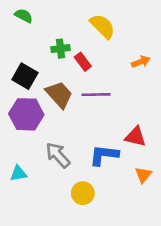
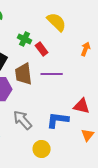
green cross: (60, 49) -> (25, 39), turned 32
orange arrow: (141, 62) -> (86, 49), turned -48
brown trapezoid: (59, 95) -> (24, 74), turned -145

